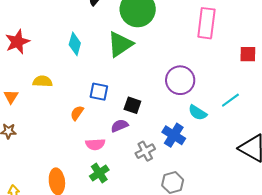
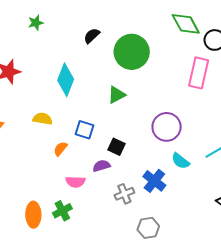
cyan diamond: (75, 44) -> (66, 80), size x1.4
green triangle: (120, 44) -> (117, 95), moved, size x0.7
yellow semicircle: (43, 81) -> (43, 119), moved
green cross: (99, 173) -> (62, 211), moved

